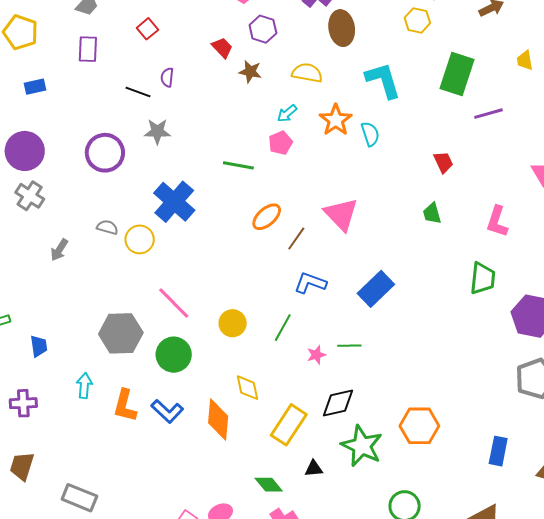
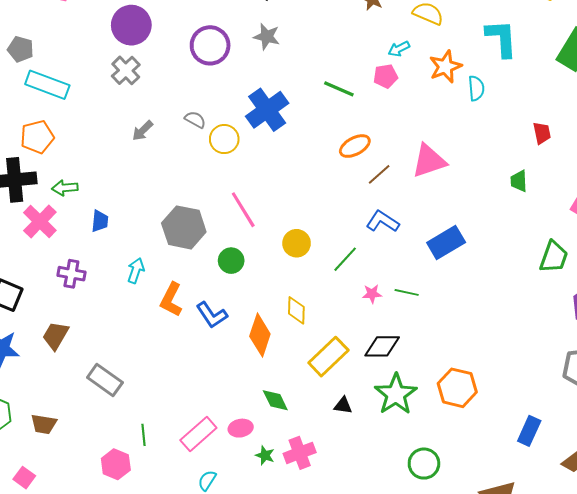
pink triangle: (341, 214) -> (429, 161), turned 42
green circle: (174, 355) -> (231, 261), size x0.7
green diamond: (269, 485) -> (275, 400), moved

